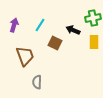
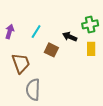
gray semicircle: (37, 82) -> (33, 90), size x1.5

